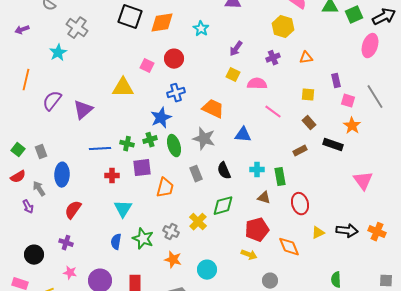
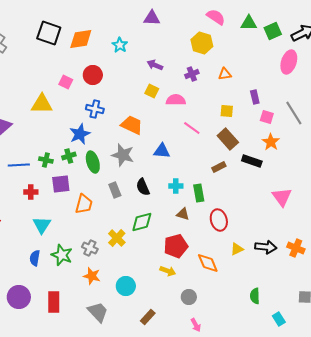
purple arrow: (236, 49) -> (155, 65), turned 77
blue cross: (176, 93) -> (95, 109), turned 30
brown rectangle: (309, 123) -> (228, 139), size x1.5

